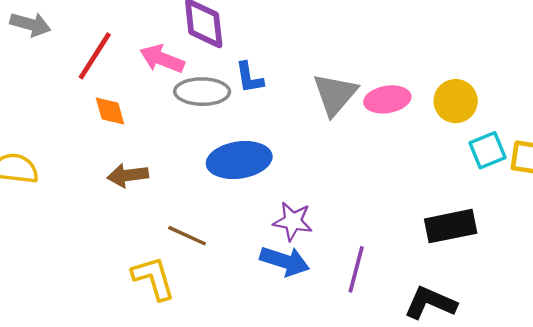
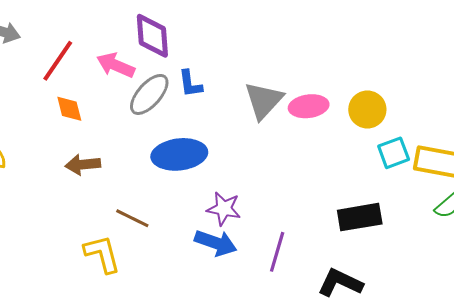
gray ellipse: (202, 92) -> (149, 94), turned -51

